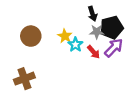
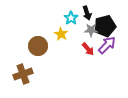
brown circle: (31, 36) -> (38, 46), moved
cyan star: (75, 45) -> (71, 18), moved

